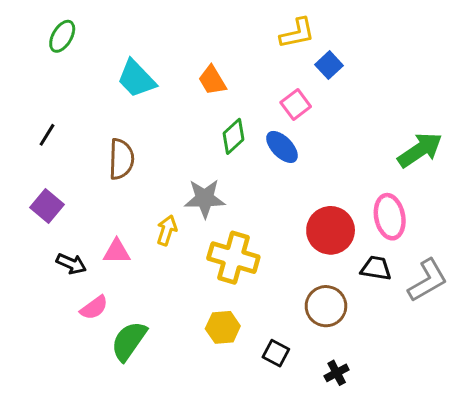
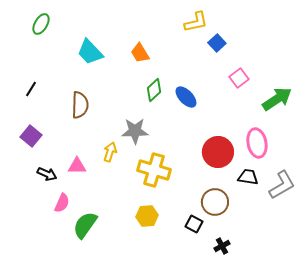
pink square: (296, 105) -> (239, 78), moved
pink semicircle: (94, 308) -> (62, 203), turned -30
black square: (276, 353) -> (194, 224), moved

